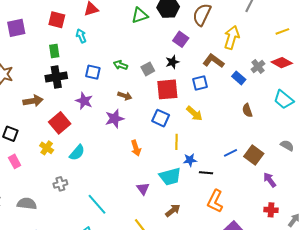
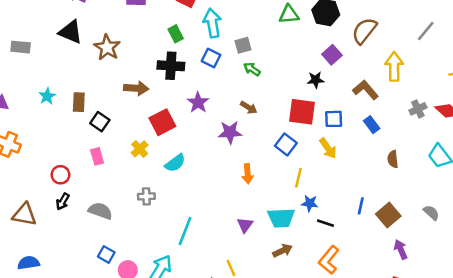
cyan arrow: (81, 36) -> (212, 23), size x1.6
yellow arrow: (232, 37) -> (394, 66), turned -30
green rectangle: (54, 51) -> (176, 34), turned -32
gray square: (148, 69) -> (243, 45), moved
blue square: (93, 72) -> (211, 58), moved
blue rectangle: (239, 78) -> (372, 125), moved
blue square: (200, 83) -> (334, 119), moved
blue line: (231, 153) -> (361, 206), turned -64
cyan line: (97, 204) -> (185, 231), turned 50
brown arrow: (173, 210) -> (283, 251), moved

